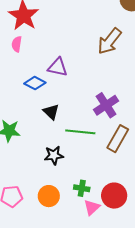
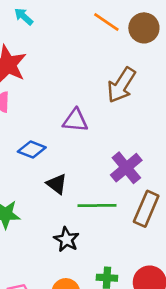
purple triangle: (58, 67) -> (75, 120), moved
black star: (54, 155) -> (66, 239), turned -30

